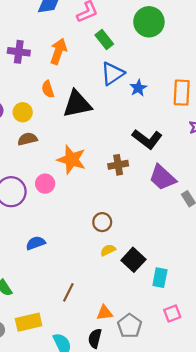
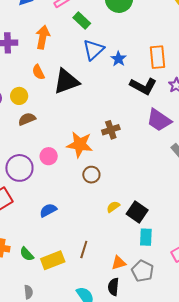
black L-shape: (147, 139) -> (143, 86), moved
orange star: (72, 160) -> (80, 144), moved
purple trapezoid: (162, 178) -> (159, 120), moved
brown circle: (102, 222) -> (91, 175), moved
cyan rectangle: (160, 278) -> (146, 237), moved
yellow rectangle: (29, 322) -> (53, 260), moved

